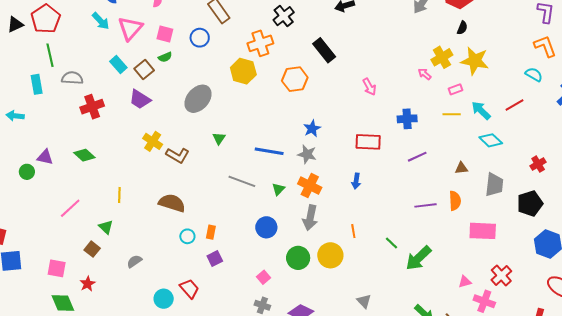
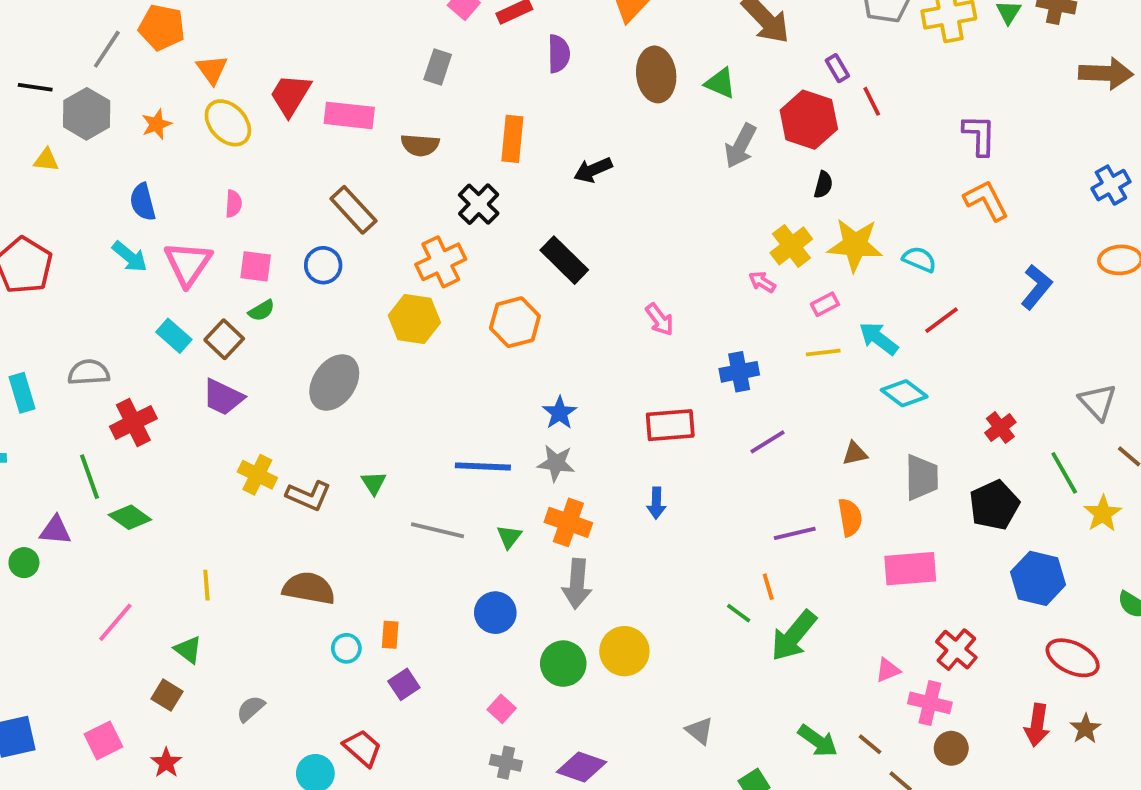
green line: (50, 55) -> (90, 477), moved
cyan semicircle: (534, 74) -> (919, 259), moved
green triangle: (219, 138) -> (374, 483), moved
orange line: (353, 231) -> (768, 587), moved
pink square: (57, 268) -> (103, 740), turned -30

